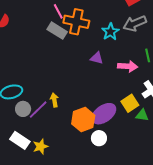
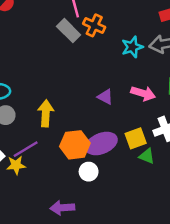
orange cross: (76, 22) -> (94, 25), size x0.7
purple triangle: (97, 58) -> (105, 97), moved
yellow arrow: (54, 100) -> (46, 113), size x1.5
purple line: (38, 110) -> (26, 149), moved

